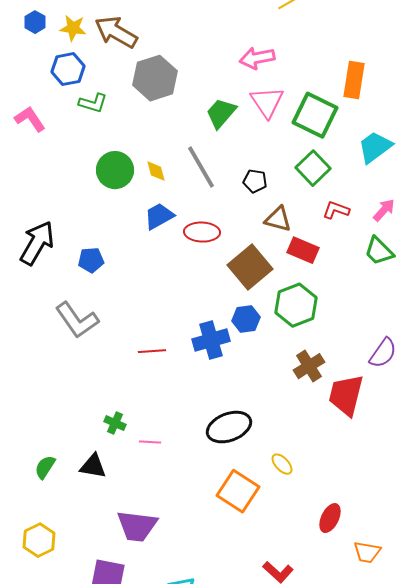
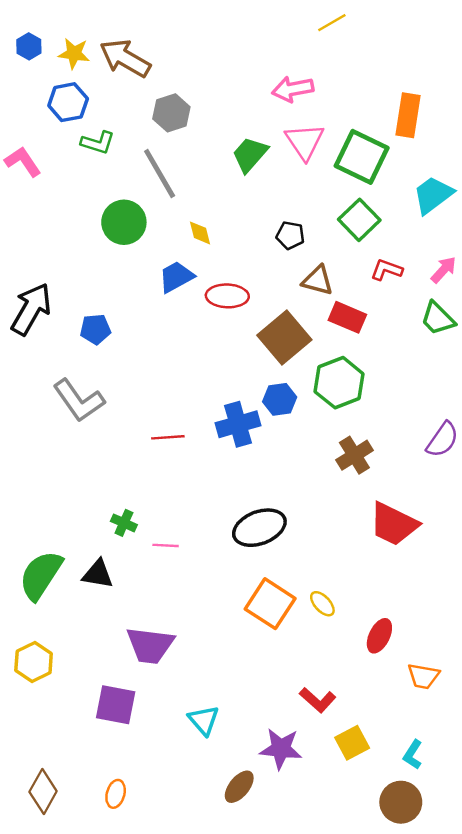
gray hexagon: (155, 78) -> (171, 113), size x0.7
gray line: (201, 167) -> (160, 174), moved
yellow diamond: (156, 171) -> (200, 233), moved
red trapezoid: (346, 395) -> (394, 524), moved, turned -78
yellow ellipse: (282, 464) -> (322, 604), moved
green semicircle: (45, 467) -> (41, 575), size x1.8

